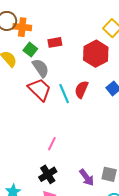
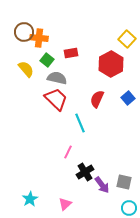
gray semicircle: (41, 68) -> (57, 78), turned -42
cyan line: (64, 94) -> (80, 123), moved
black cross: (48, 174) -> (85, 172), moved

